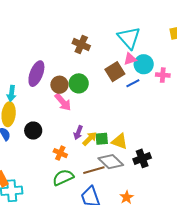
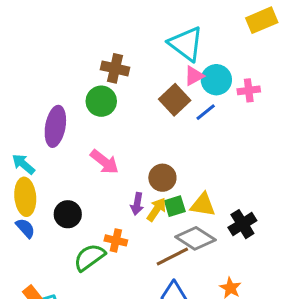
green circle: (79, 83) -> (101, 101), moved
brown circle: (59, 85) -> (162, 178), moved
cyan arrow: (11, 93) -> (23, 164), turned 133
green semicircle: (63, 177) -> (89, 257), moved

